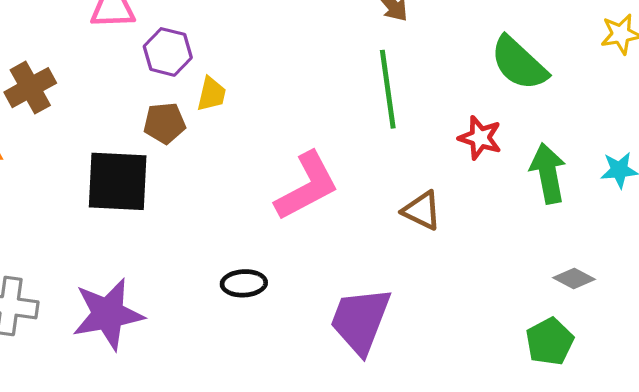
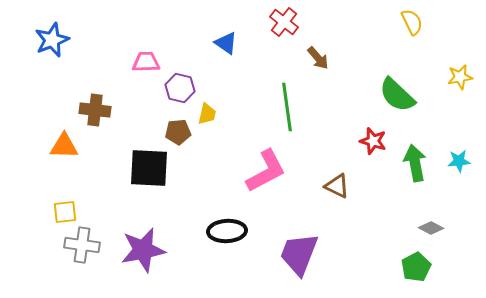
brown cross: (30, 88) -> (95, 110), turned 36
green line: (388, 89) -> (287, 107), moved
black ellipse: (244, 283) -> (227, 231), size x1.4

